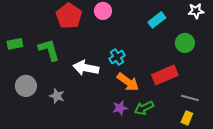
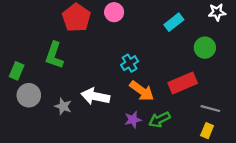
green rectangle: (15, 44) -> (17, 71), moved, turned -56
green L-shape: (49, 50) -> (54, 55), turned -145
white arrow: (86, 68) -> (95, 96), moved

